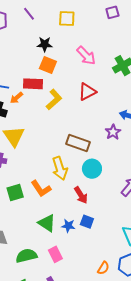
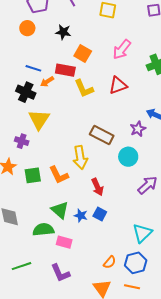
black star: (45, 44) -> (63, 32), moved
pink arrow: (86, 56) -> (122, 49), turned 75
yellow L-shape: (54, 100) -> (84, 89), turned 100
cyan circle: (92, 169) -> (128, 157), moved
pink rectangle: (55, 254) -> (64, 242), turned -56
green semicircle: (26, 256) -> (43, 230), moved

